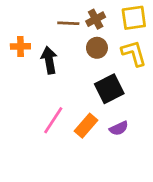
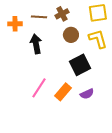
brown cross: (96, 19) -> (62, 14), moved
brown line: (68, 23) -> (39, 17), moved
orange cross: (20, 46) -> (15, 24), moved

